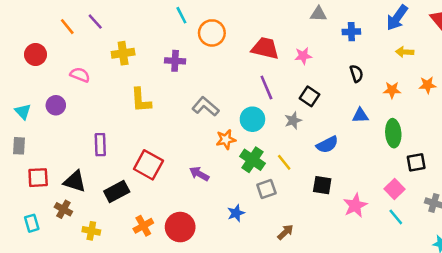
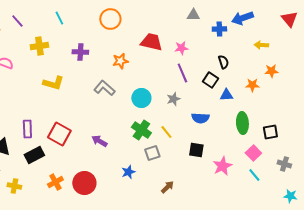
cyan line: (181, 15) -> (59, 18), moved
blue arrow: (397, 18) -> (242, 18), moved, turned 35
orange circle: (212, 33) -> (110, 19), moved
orange star: (428, 85) -> (271, 71), moved
purple line: (266, 87) -> (182, 73), moved
orange star: (392, 90) -> (252, 85), moved
black square: (310, 96) -> (210, 80), moved
yellow L-shape: (141, 100) -> (53, 83), turned -70
green ellipse: (393, 133) -> (242, 123), moved
orange star: (226, 140) -> (120, 61), moved
purple rectangle: (100, 145) -> (27, 129), moved
blue semicircle: (327, 145) -> (200, 118), turned 30

